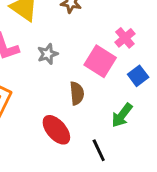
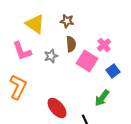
brown semicircle: (77, 93) -> (71, 44), moved

